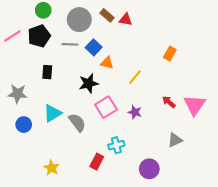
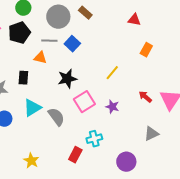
red triangle: (126, 20) -> (134, 20), moved
orange triangle: (107, 63) -> (40, 58), moved
black rectangle: (47, 72) -> (23, 78), moved

